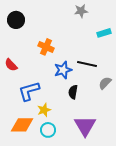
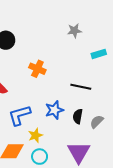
blue star: (63, 70) -> (54, 110), moved
gray semicircle: (105, 83) -> (97, 122), moved
black semicircle: (73, 92) -> (78, 116), moved

